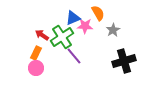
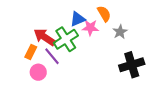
red arrow: (42, 35) -> (45, 37), size x1.5
orange rectangle: (36, 53) -> (31, 52), moved
purple line: (74, 56) -> (52, 56), moved

